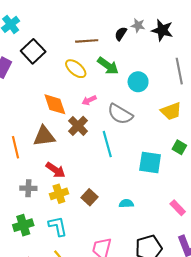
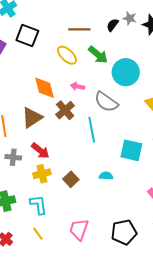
black square: (33, 51) -> (27, 35), turned -30
cyan circle: (138, 82) -> (126, 72), size x1.4
pink arrow: (89, 100) -> (77, 86), turned 32
brown triangle: (44, 136) -> (32, 118), turned -30
gray cross: (28, 188) -> (13, 157), moved
cyan semicircle: (126, 204) -> (106, 176), moved

